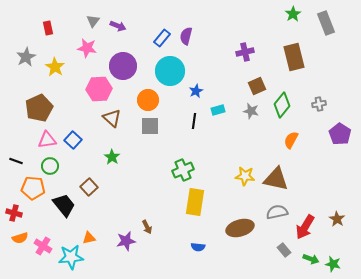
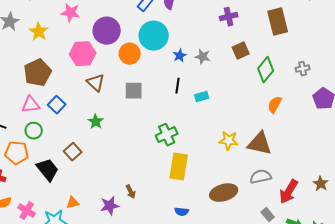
orange circle: (148, 100) -> (130, 54), moved
brown pentagon: (39, 108) -> (38, 73), moved
cyan rectangle: (218, 110) -> (202, 97), moved
gray star: (251, 111) -> (203, 57), moved

